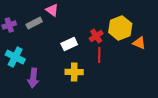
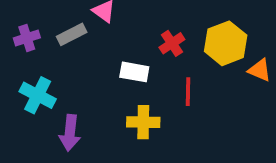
red cross: (96, 36) -> (172, 43), moved
white rectangle: (69, 44) -> (134, 72), turned 35

